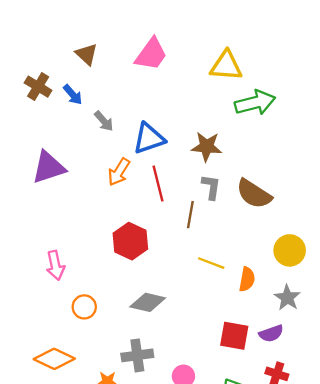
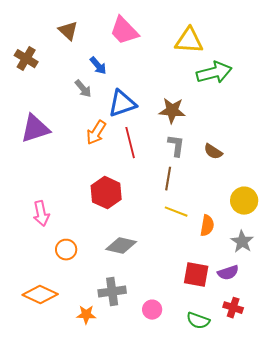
pink trapezoid: (151, 54) -> (124, 31), turned 100
blue arrow: (73, 95) -> (98, 66), moved
brown semicircle: (254, 194) -> (213, 152), size x0.6
brown line: (190, 215) -> (168, 179), moved

